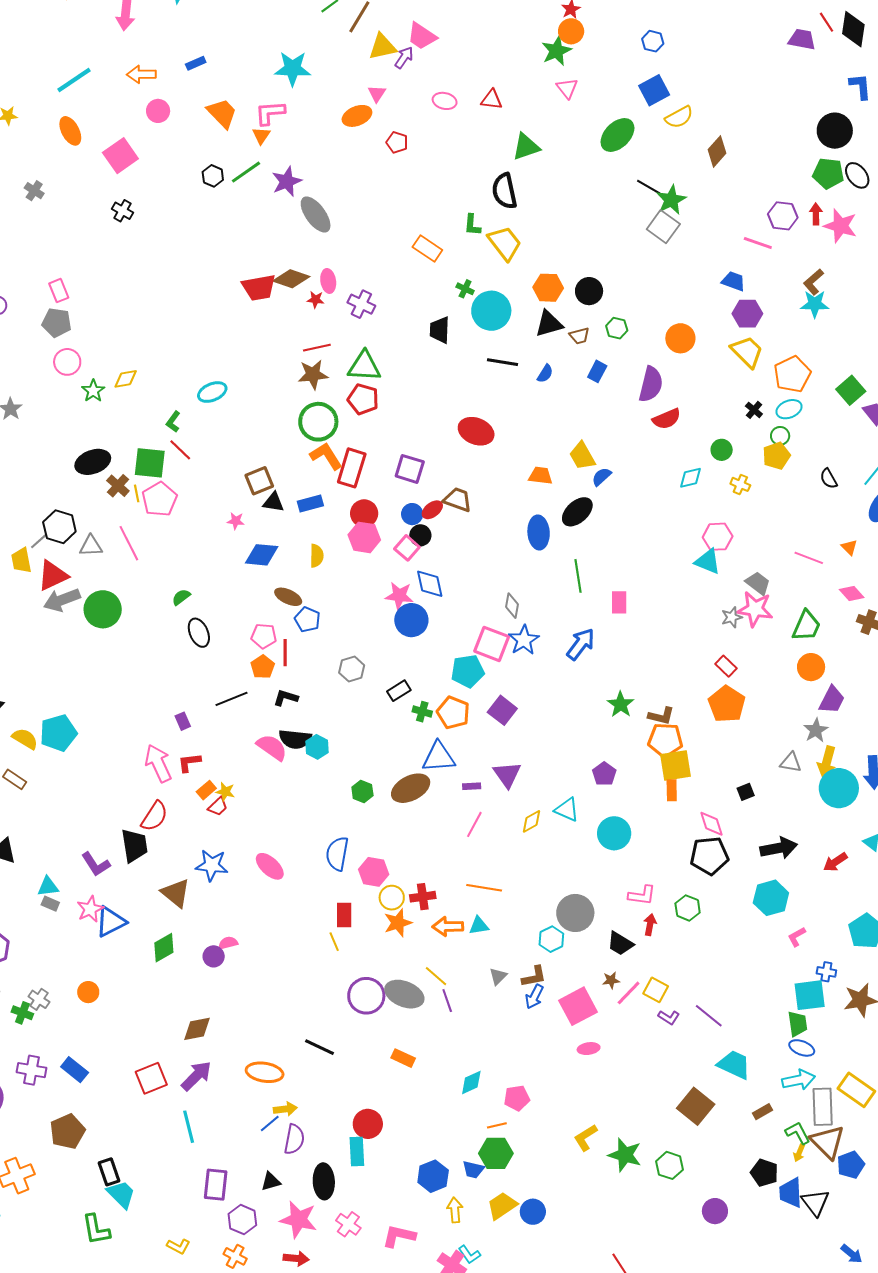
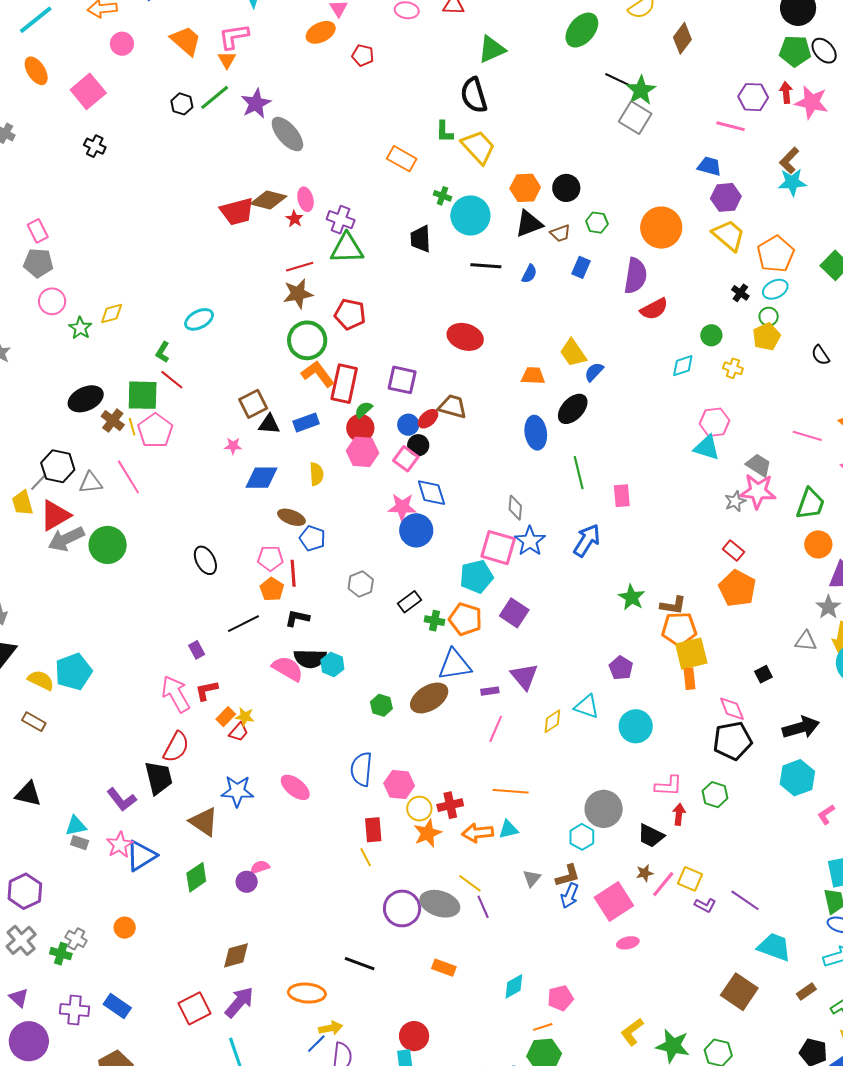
red star: (316, 300) -> (294, 219), turned 30
orange circle: (680, 338) -> (661, 228), size x1.4
green triangle: (364, 366) -> (347, 248), moved
green semicircle: (181, 597) -> (363, 410), moved

